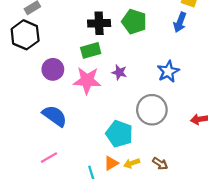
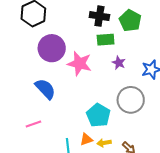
green rectangle: (91, 50) -> (106, 40), moved
purple circle: (53, 69) -> (52, 48), size x1.4
purple star: (119, 72) -> (119, 63), moved

